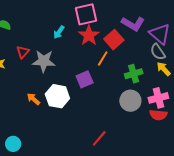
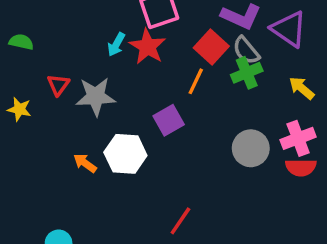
red star: (89, 35) -> (148, 47), moved
gray semicircle: (158, 52) -> (246, 50), moved
green cross: (134, 74) -> (247, 73), moved
red line: (99, 138) -> (180, 221), moved

